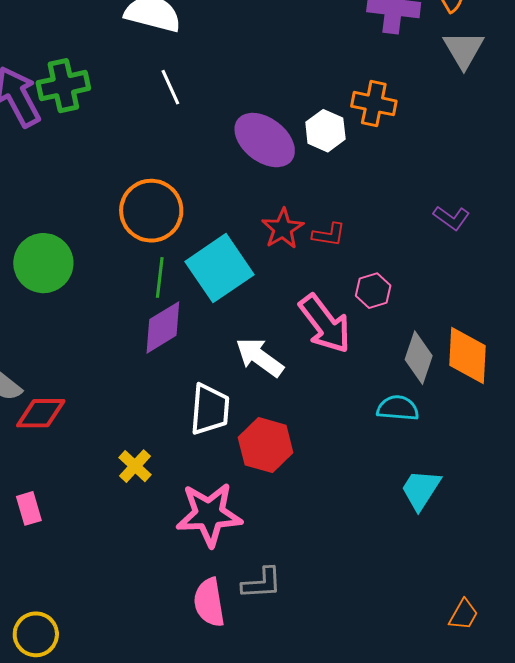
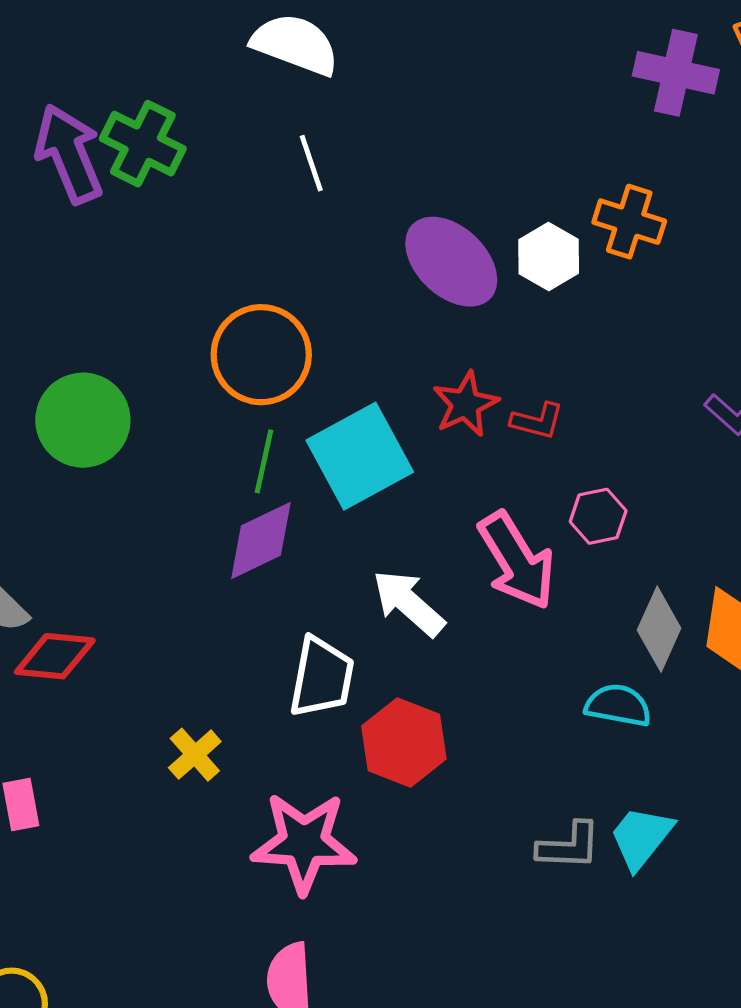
green cross: (63, 86) -> (143, 144), turned 33
gray L-shape: (262, 583) -> (569, 846), moved

